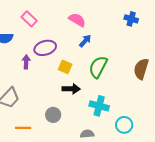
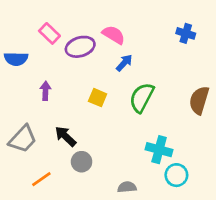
purple ellipse: (45, 48) -> (80, 47), moved
black arrow: (71, 89) -> (65, 136), moved, turned -138
cyan cross: (99, 106) -> (159, 150), moved
orange line: (23, 128) -> (41, 179), turned -35

